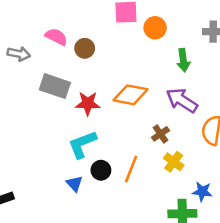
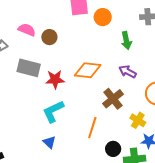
purple arrow: (182, 100) -> (128, 72), size x0.7
brown cross: (160, 134) -> (113, 99), size x1.5
yellow cross: (174, 162) -> (138, 120), moved
black circle: (101, 170) -> (113, 149), moved

